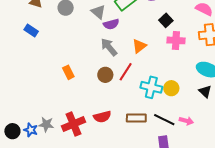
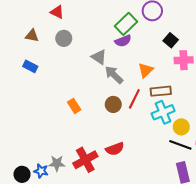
gray triangle: (98, 12) -> (99, 57), moved
purple semicircle: (111, 24) -> (123, 41), moved
cyan cross: (151, 87) -> (163, 112), turned -30
yellow circle: (171, 88) -> (181, 127), moved
brown rectangle: (136, 118) -> (161, 91), moved

